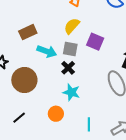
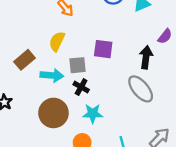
yellow semicircle: (72, 26) -> (57, 41), moved
brown circle: (24, 80) -> (53, 113), moved

